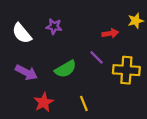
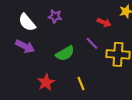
red arrow: (110, 33) -> (104, 22), turned 32
purple arrow: (26, 72) -> (25, 46), moved

